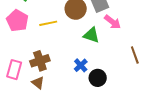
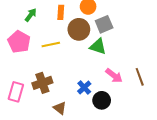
pink arrow: (113, 22) -> (114, 76), moved
green triangle: (91, 35) -> (98, 46), moved
brown triangle: (38, 83) -> (60, 108), moved

